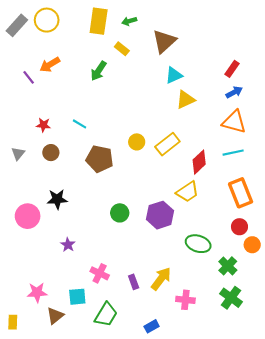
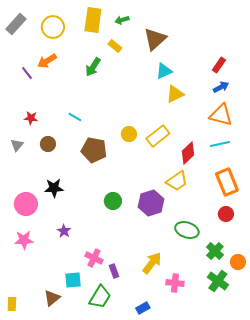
yellow circle: (47, 20) -> (53, 27), moved
red star: (43, 125) -> (31, 118), moved
orange circle: (252, 245) -> (238, 262), moved
purple rectangle: (134, 282) -> (114, 271), moved
pink star: (37, 292) -> (24, 240), moved

